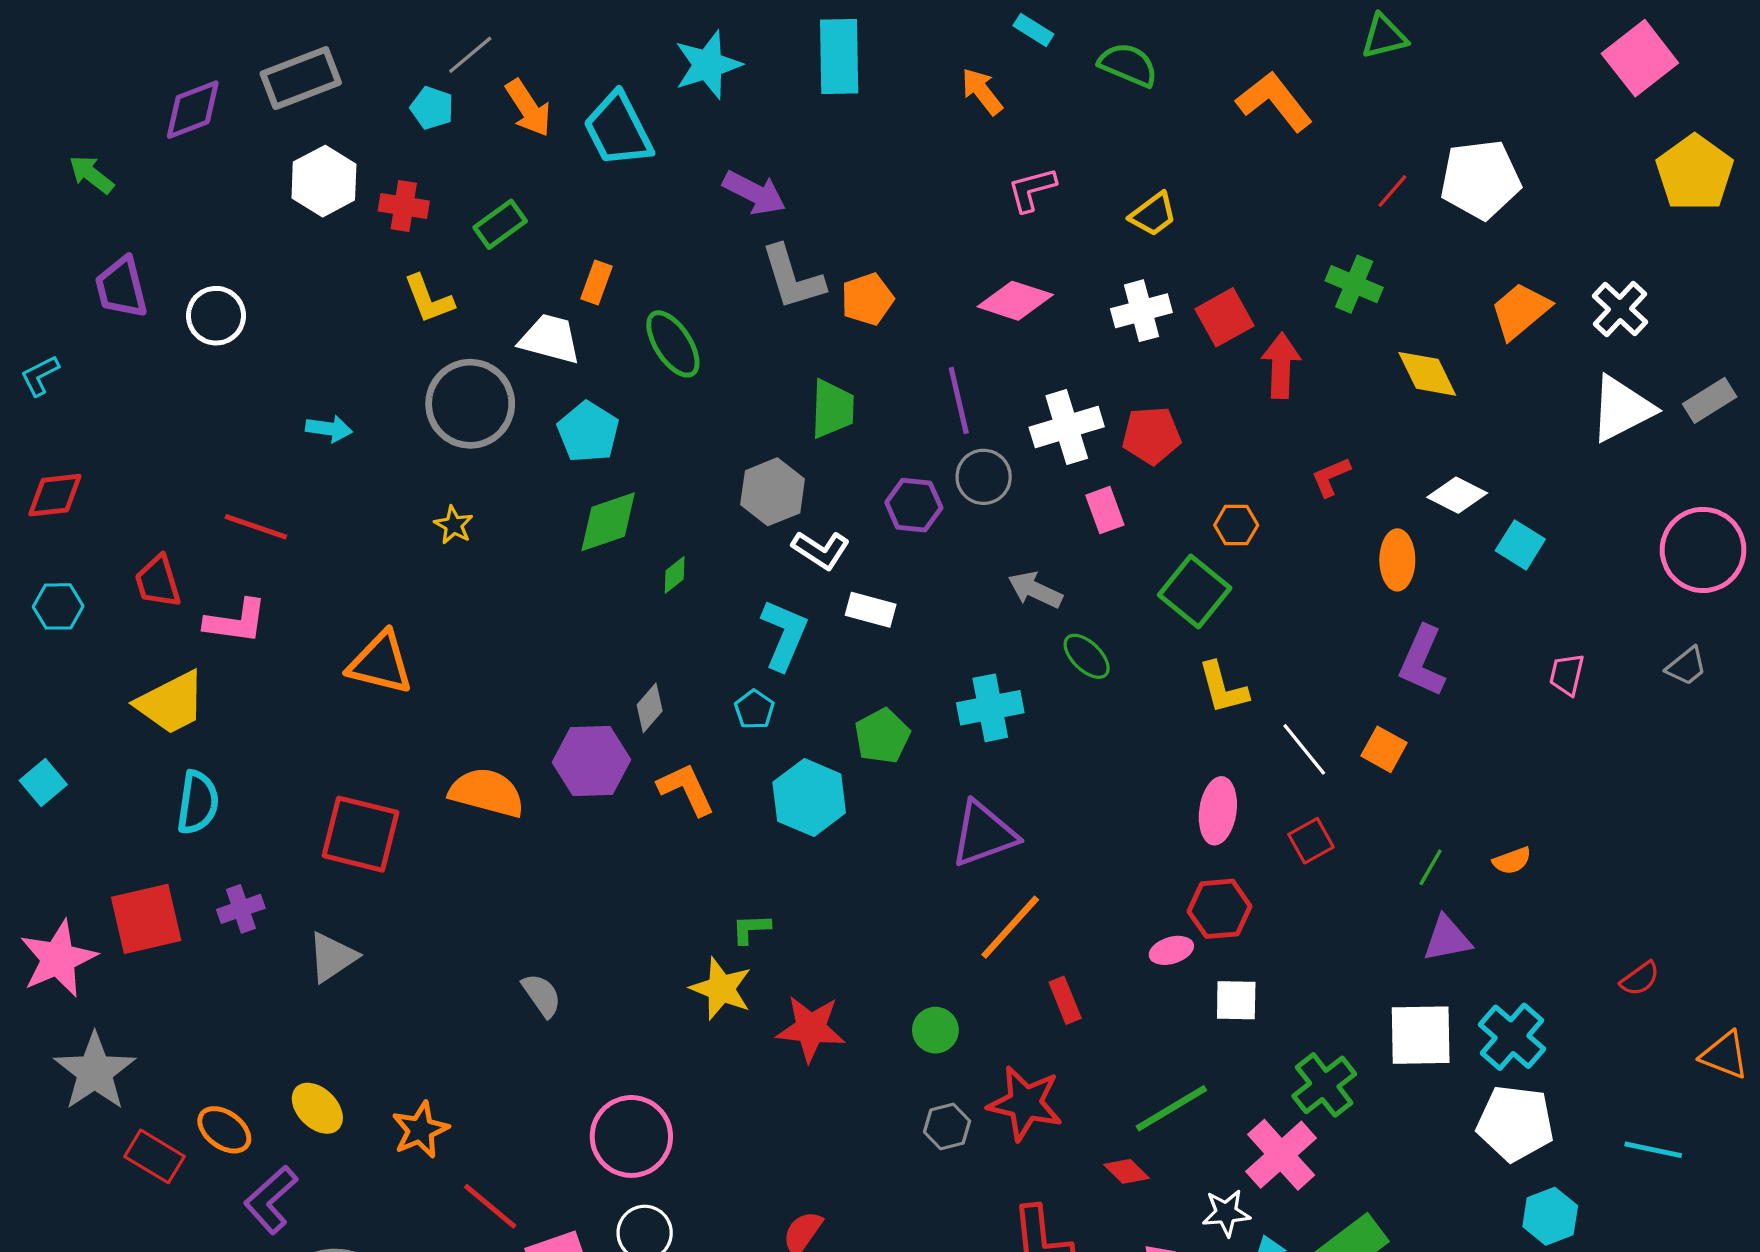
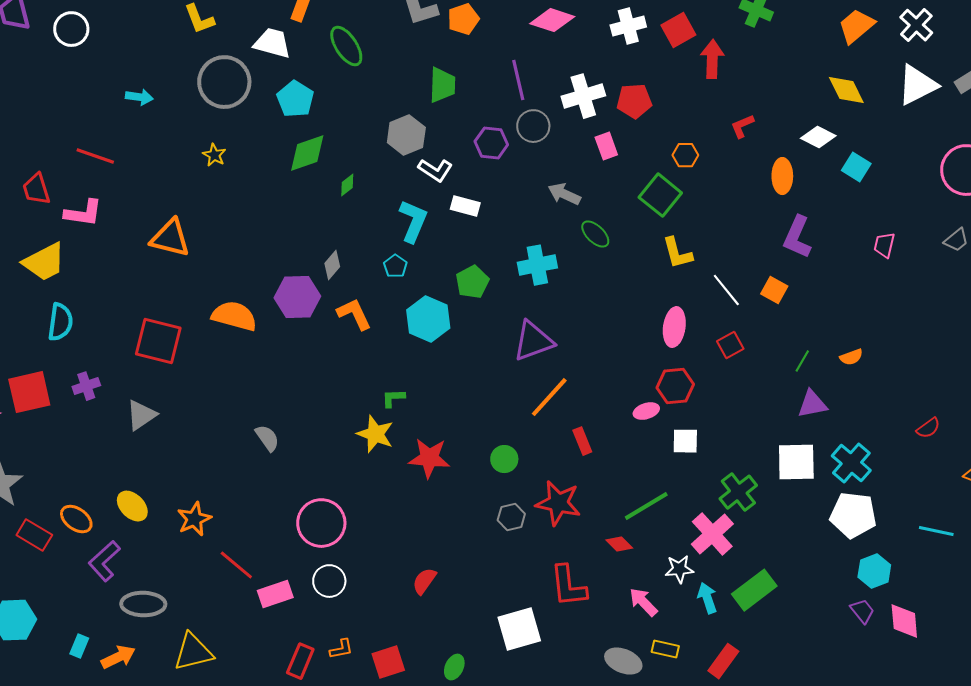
yellow diamond: (1427, 374) -> (846, 90), moved

